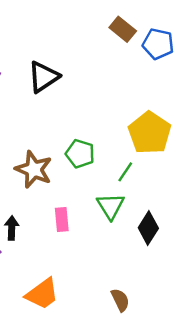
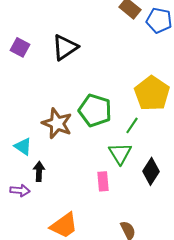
green pentagon: (80, 154) -> (95, 110), size x1.4
pink rectangle: (62, 219) -> (103, 181), moved

